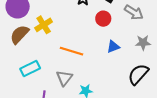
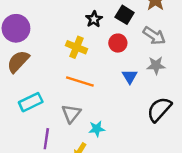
yellow cross: (44, 25) -> (76, 47), moved, turned -36
gray star: (143, 43) -> (156, 65), moved
blue triangle: (113, 47) -> (130, 76), turned -40

